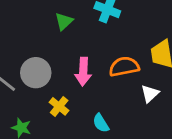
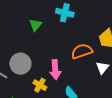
pink arrow: (83, 72) -> (55, 70), moved

